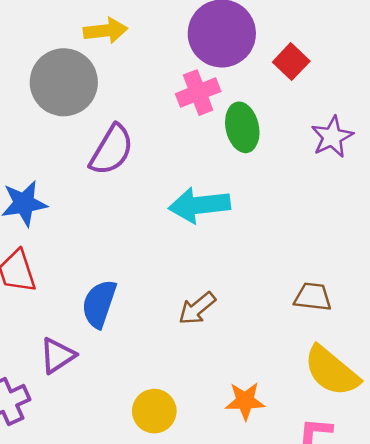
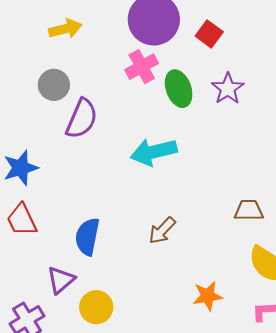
gray circle: (64, 82) -> (54, 85), moved, size x0.6
purple star: (332, 137) -> (228, 89), moved
yellow circle: (154, 411) -> (96, 307), moved

